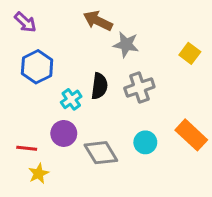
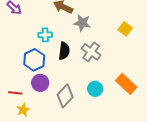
blue hexagon: (37, 67) -> (34, 60), moved
gray cross: (139, 87) -> (91, 52), turned -36
cyan cross: (71, 99) -> (45, 35), moved, turned 32
gray diamond: (101, 153) -> (65, 96), turned 75

